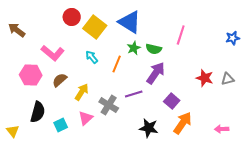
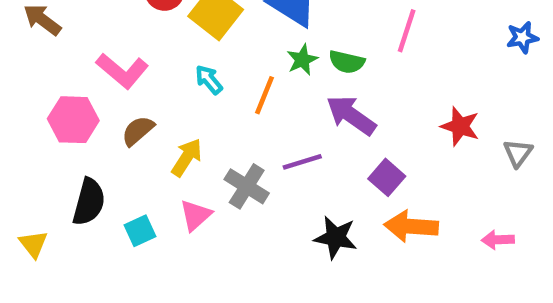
purple arrow: (156, 73) -> (351, 115), turned -90
gray triangle: (228, 79) -> (518, 153), moved, turned -40
orange arrow: (183, 123) -> (411, 226), turned -120

